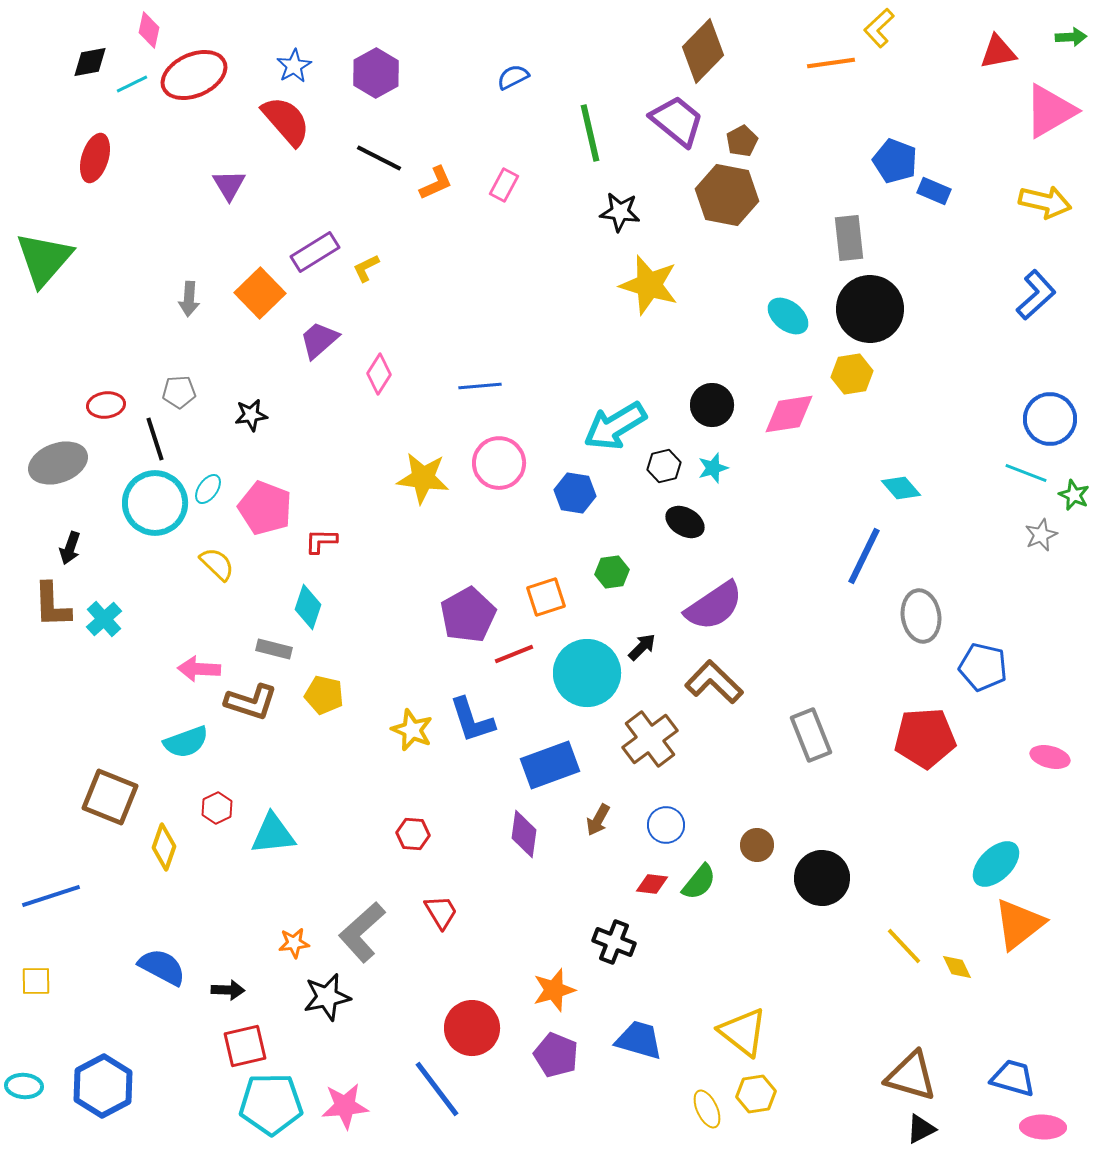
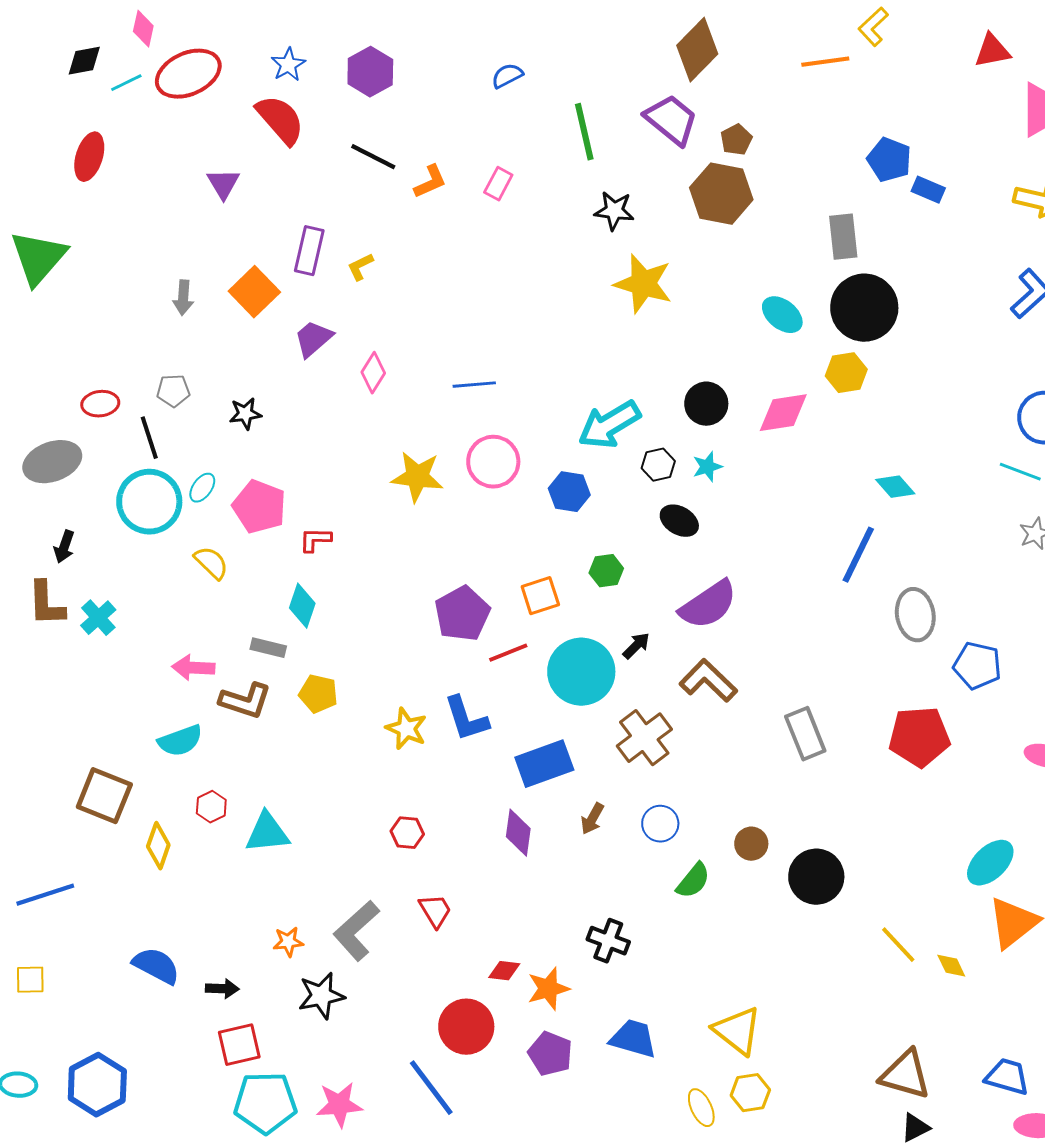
purple rectangle: (315, 252) -> (309, 251), turned -45
red diamond: (652, 884) -> (504, 971), moved

